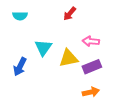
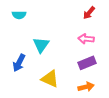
red arrow: (70, 14) -> (89, 13), moved
yellow triangle: (69, 58) -> (50, 79), moved, turned 36

